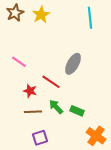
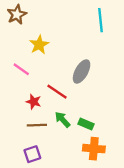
yellow star: (41, 15) -> (39, 45), moved
orange cross: (96, 136) -> (94, 149), moved, turned -30
purple square: (40, 138) -> (32, 154), moved

